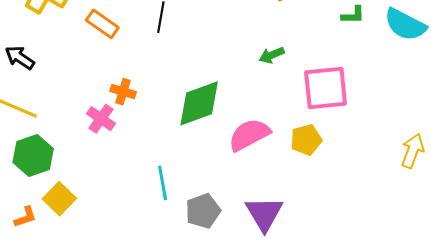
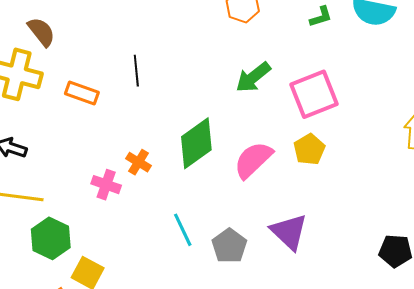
green arrow: (272, 55) -> (253, 77), size x1.5
orange cross: (123, 92) -> (138, 162), moved, turned 30

